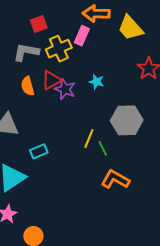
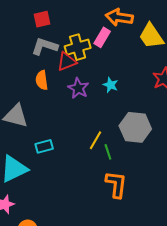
red square: (39, 24) -> (42, 19), moved
red triangle: (51, 80) -> (67, 62), moved
orange L-shape: (115, 180) -> (116, 184), turned 60

